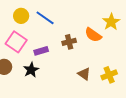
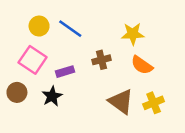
yellow star: (111, 22) -> (133, 34), moved, turned 30
orange semicircle: (93, 35) -> (142, 65), moved
brown triangle: (84, 74) -> (121, 102), size x1.5

